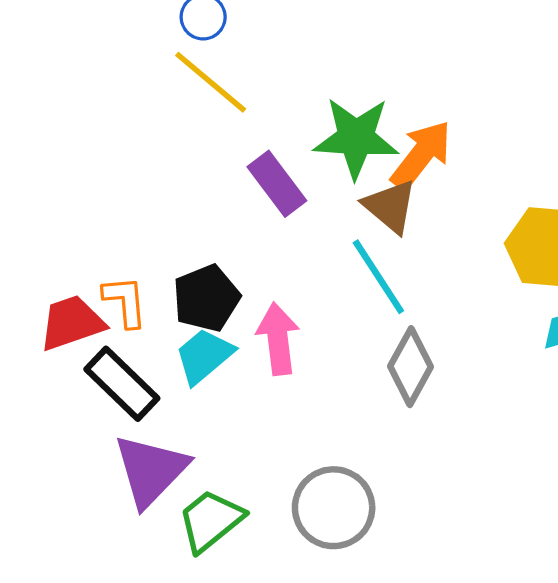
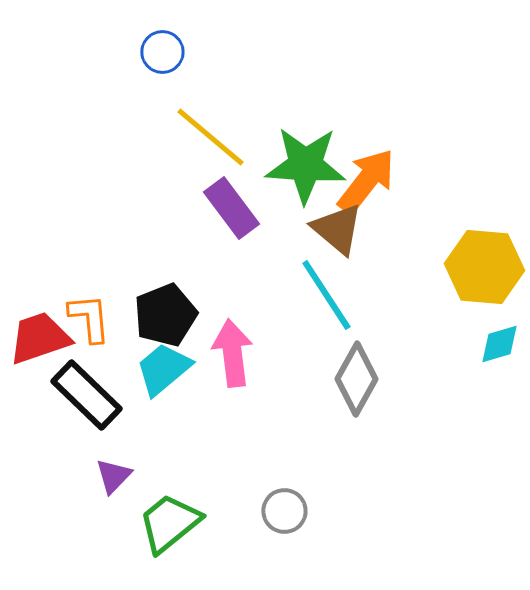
yellow line: (211, 82) -> (210, 137), moved
purple triangle: (151, 470) -> (113, 476), size x0.5
gray circle: (334, 508) -> (284, 511), size x0.6

